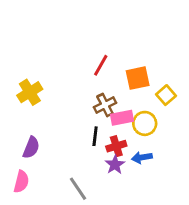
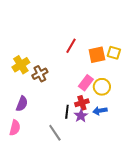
yellow square: (166, 95) -> (114, 53), moved, turned -32
brown cross: (105, 105) -> (40, 74), moved
pink rectangle: (122, 118) -> (86, 83), turned -42
black line: (95, 136) -> (67, 112), moved

